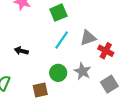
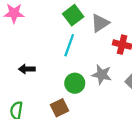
green square: (58, 13) -> (73, 15), moved
gray triangle: (88, 38) -> (100, 23), moved

